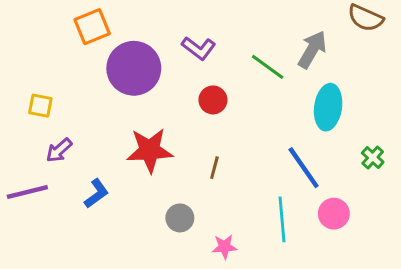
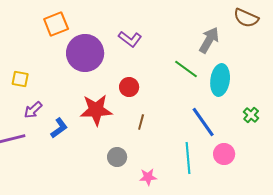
green line: (268, 67) -> (186, 69), moved
red circle: (213, 100) -> (129, 87), moved
blue L-shape: (96, 193) -> (59, 128), moved

